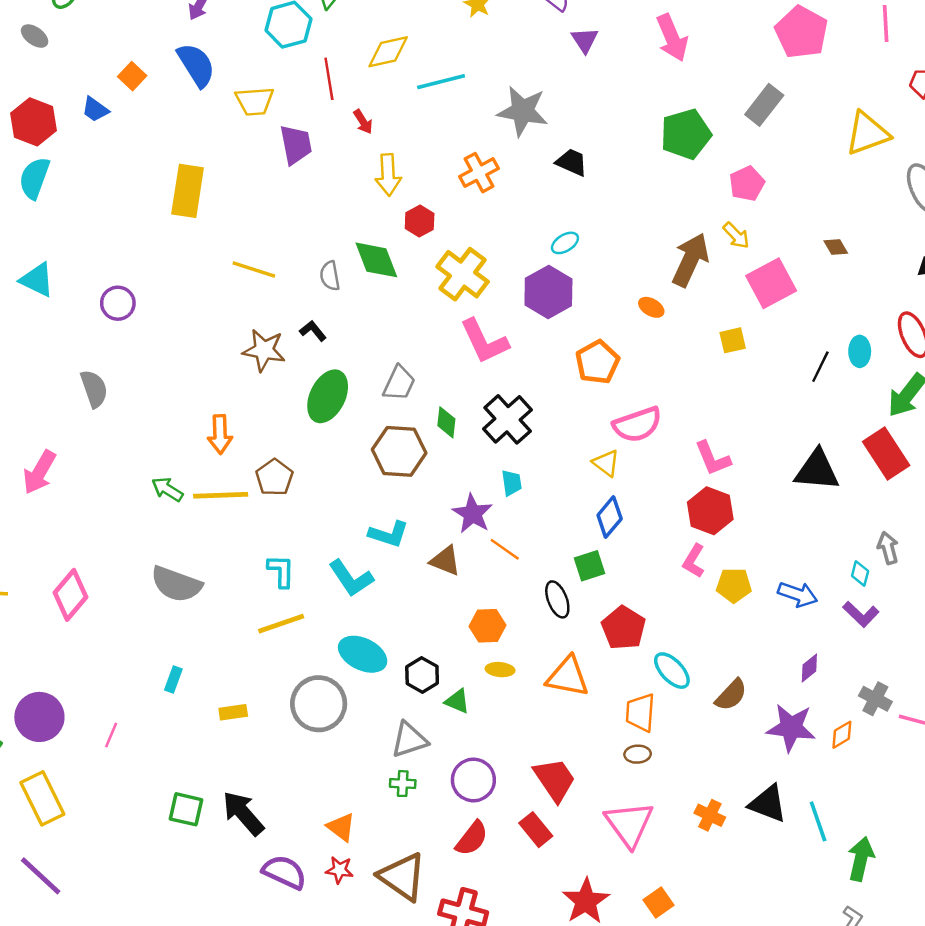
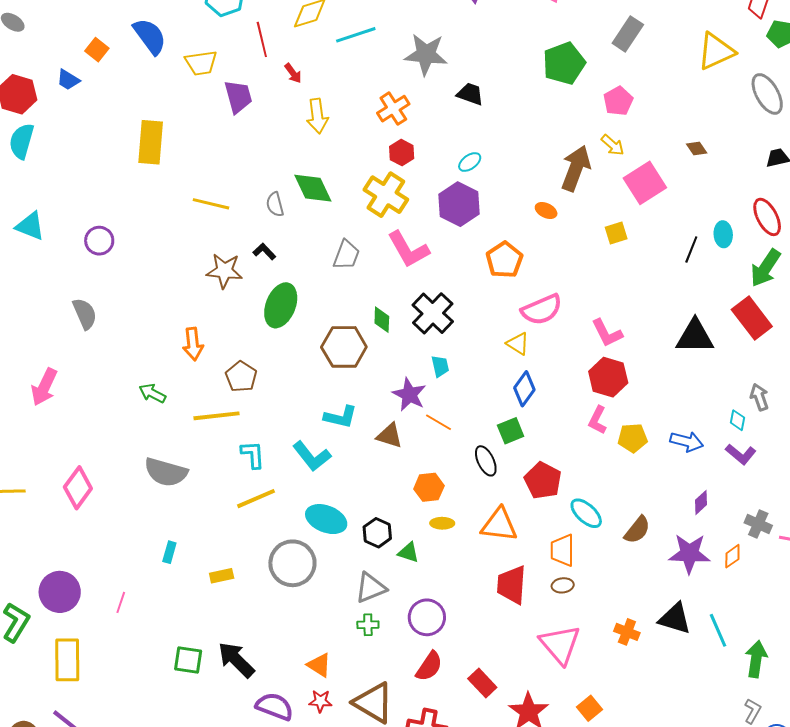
red hexagon: (420, 221) -> (402, 153), moved
gray trapezoid: (399, 383) -> (346, 255), moved
yellow line: (221, 495) -> (216, 416), moved
red trapezoid: (555, 780) -> (512, 585), moved, turned -138
yellow rectangle: (42, 798) -> (67, 660), turned 30
red rectangle: (536, 830) -> (482, 683), moved

